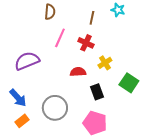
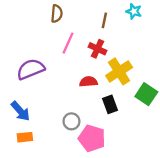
yellow cross: (105, 63) -> (119, 71), size x1.6
gray circle: (55, 108) -> (71, 121), moved, size x0.6
orange rectangle: (22, 121) -> (25, 137), turned 32
pink pentagon: (95, 123) -> (92, 138), moved

